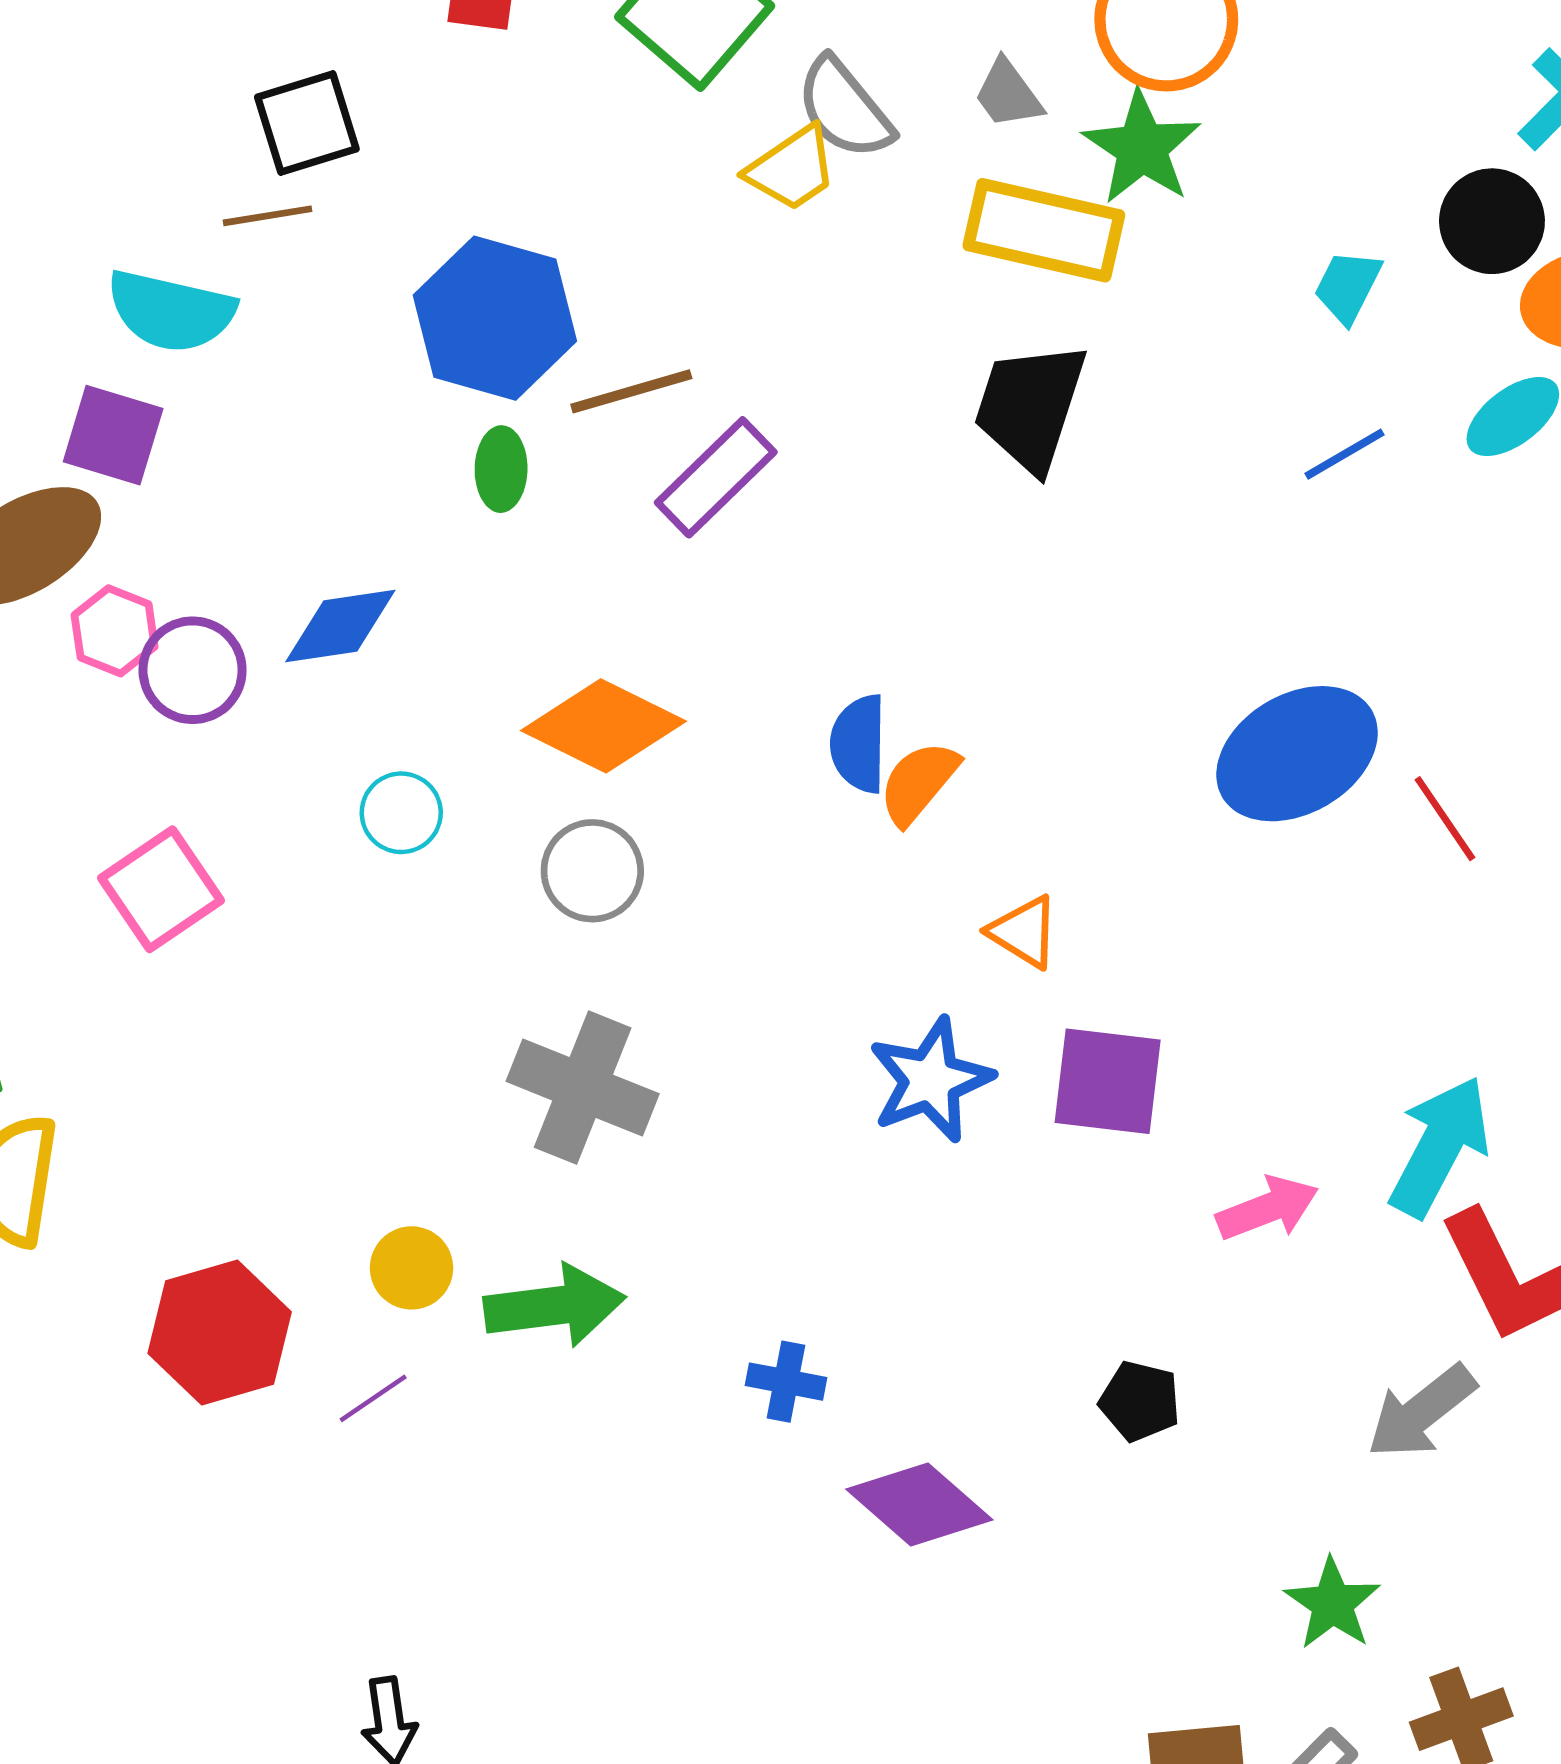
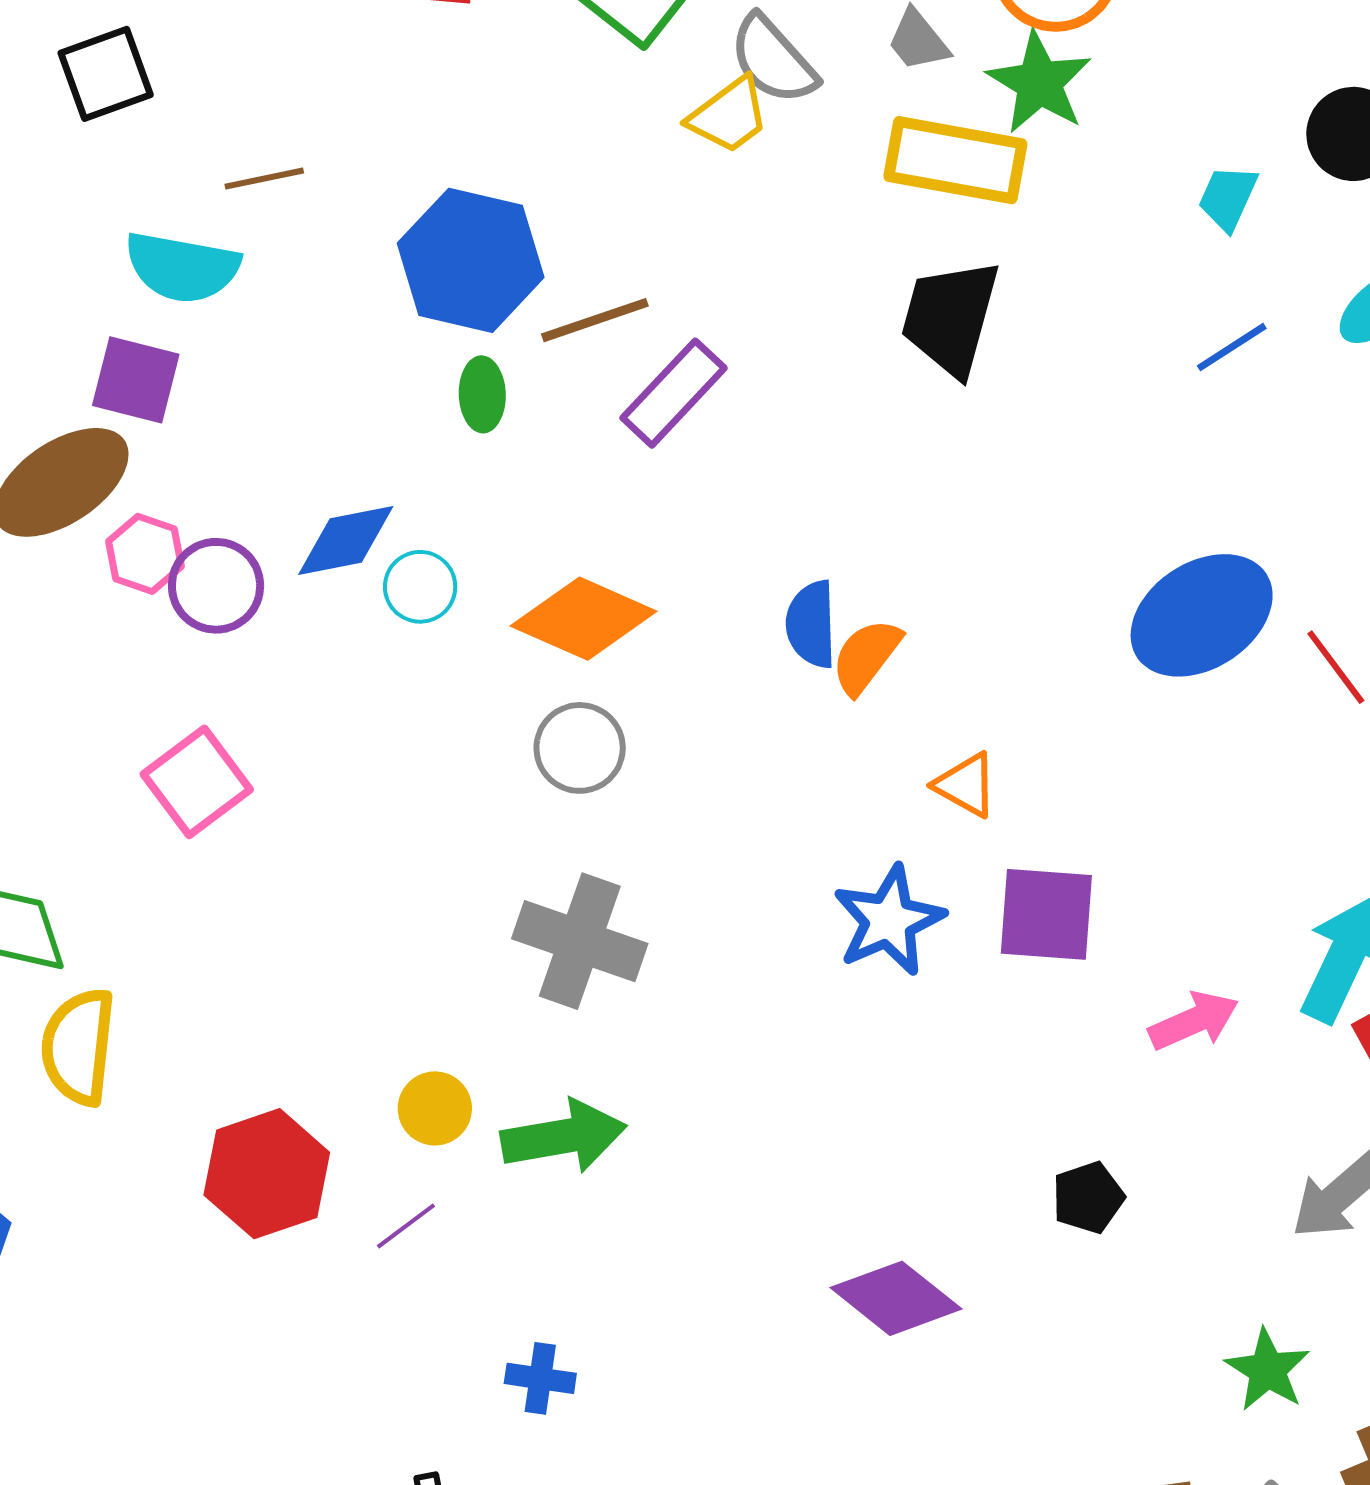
black square: (307, 123) -> (106, 74), moved
cyan circle: (401, 813) -> (420, 587), moved
blue cross: (786, 1382) -> (540, 1378), moved
black pentagon: (1140, 1401) -> (1088, 1198), turned -30

